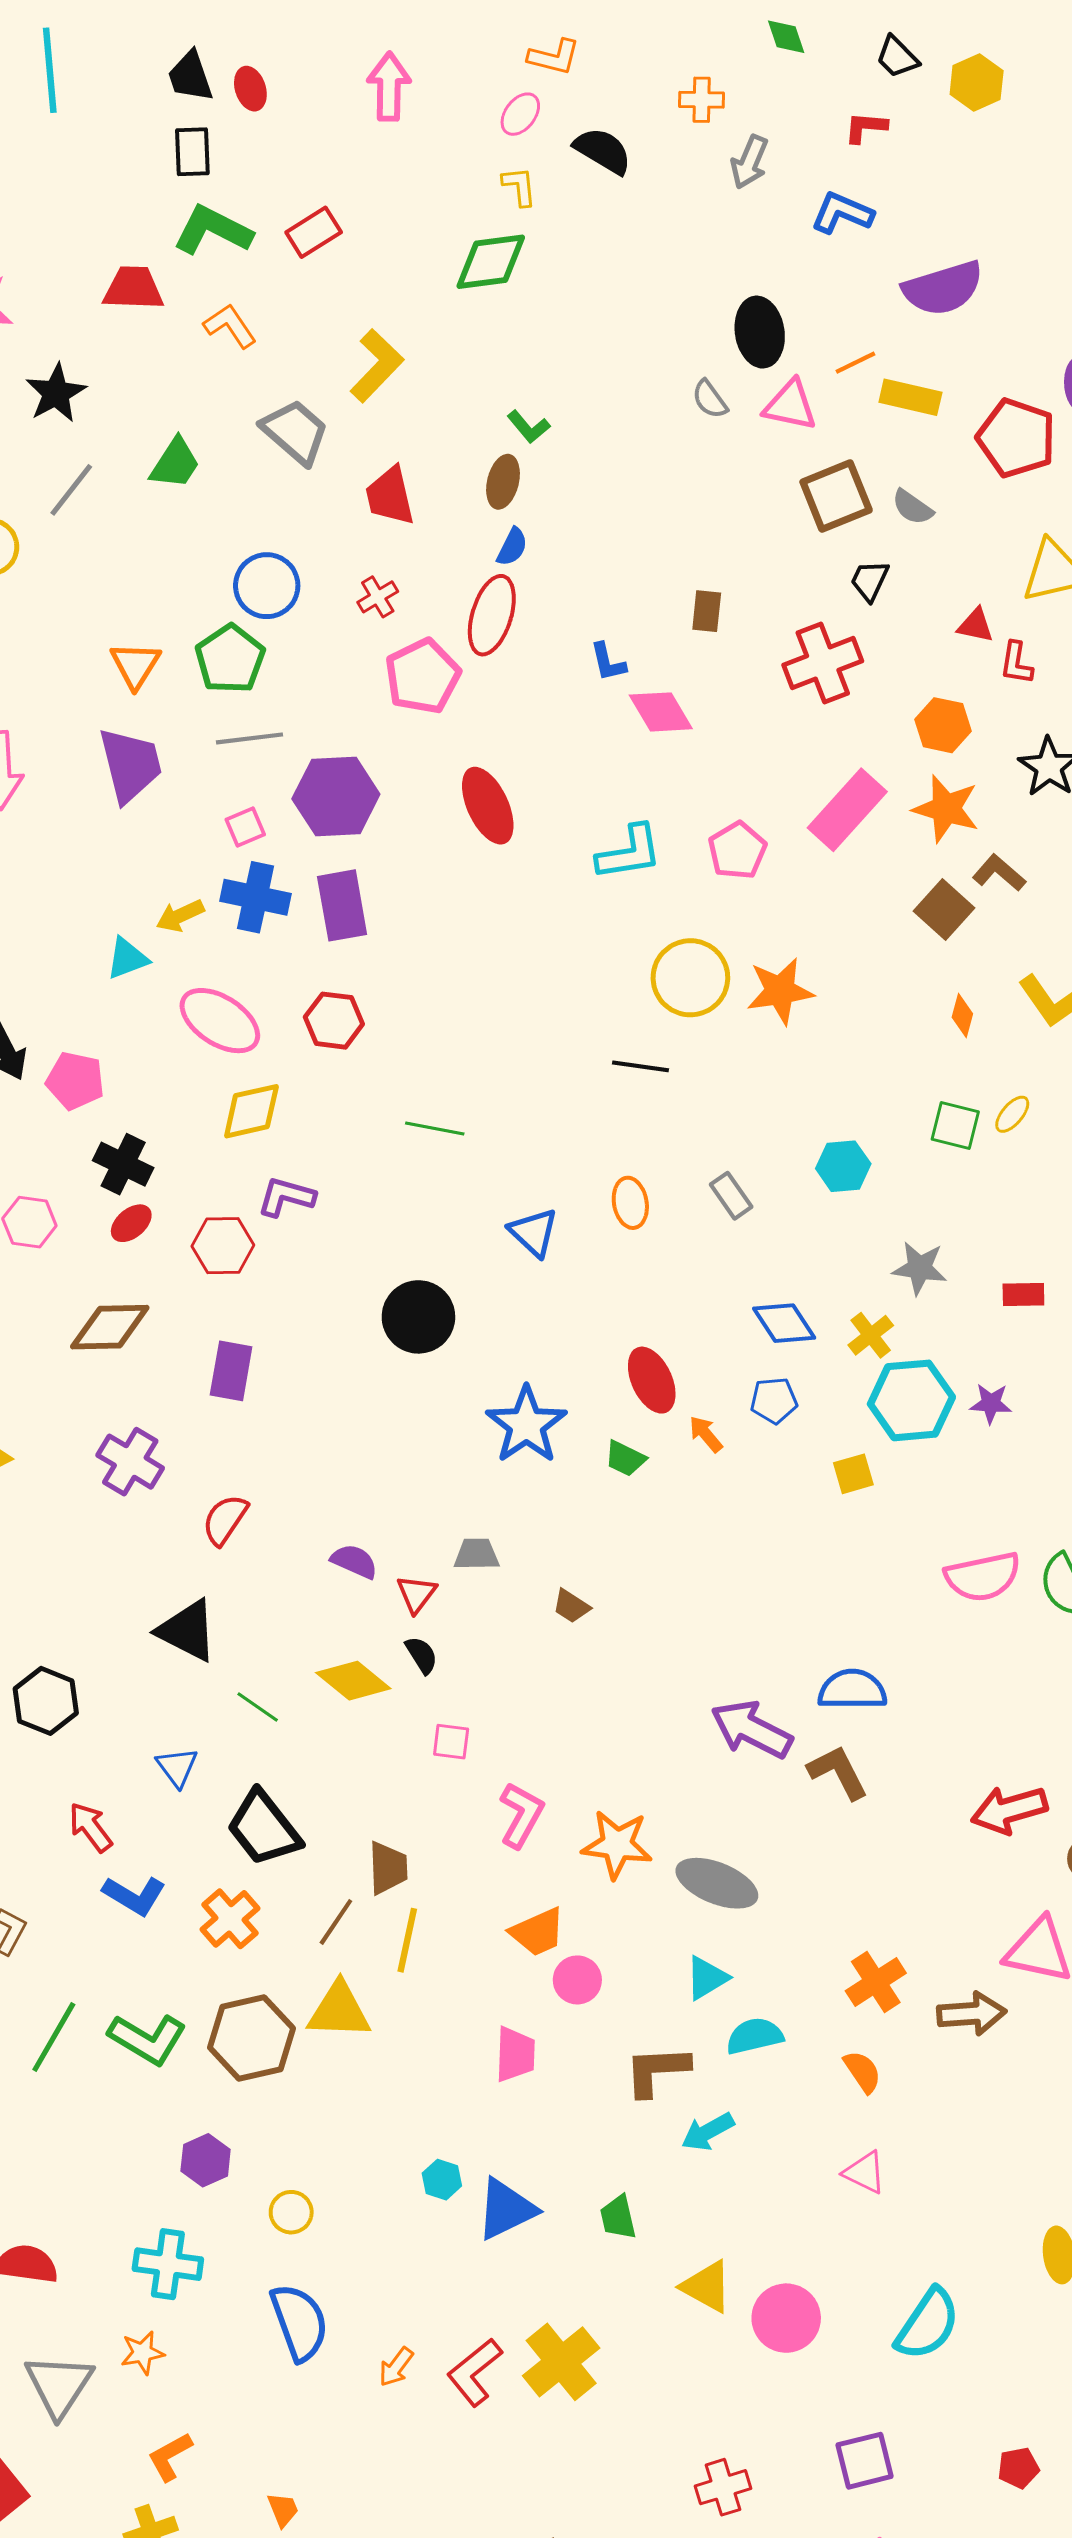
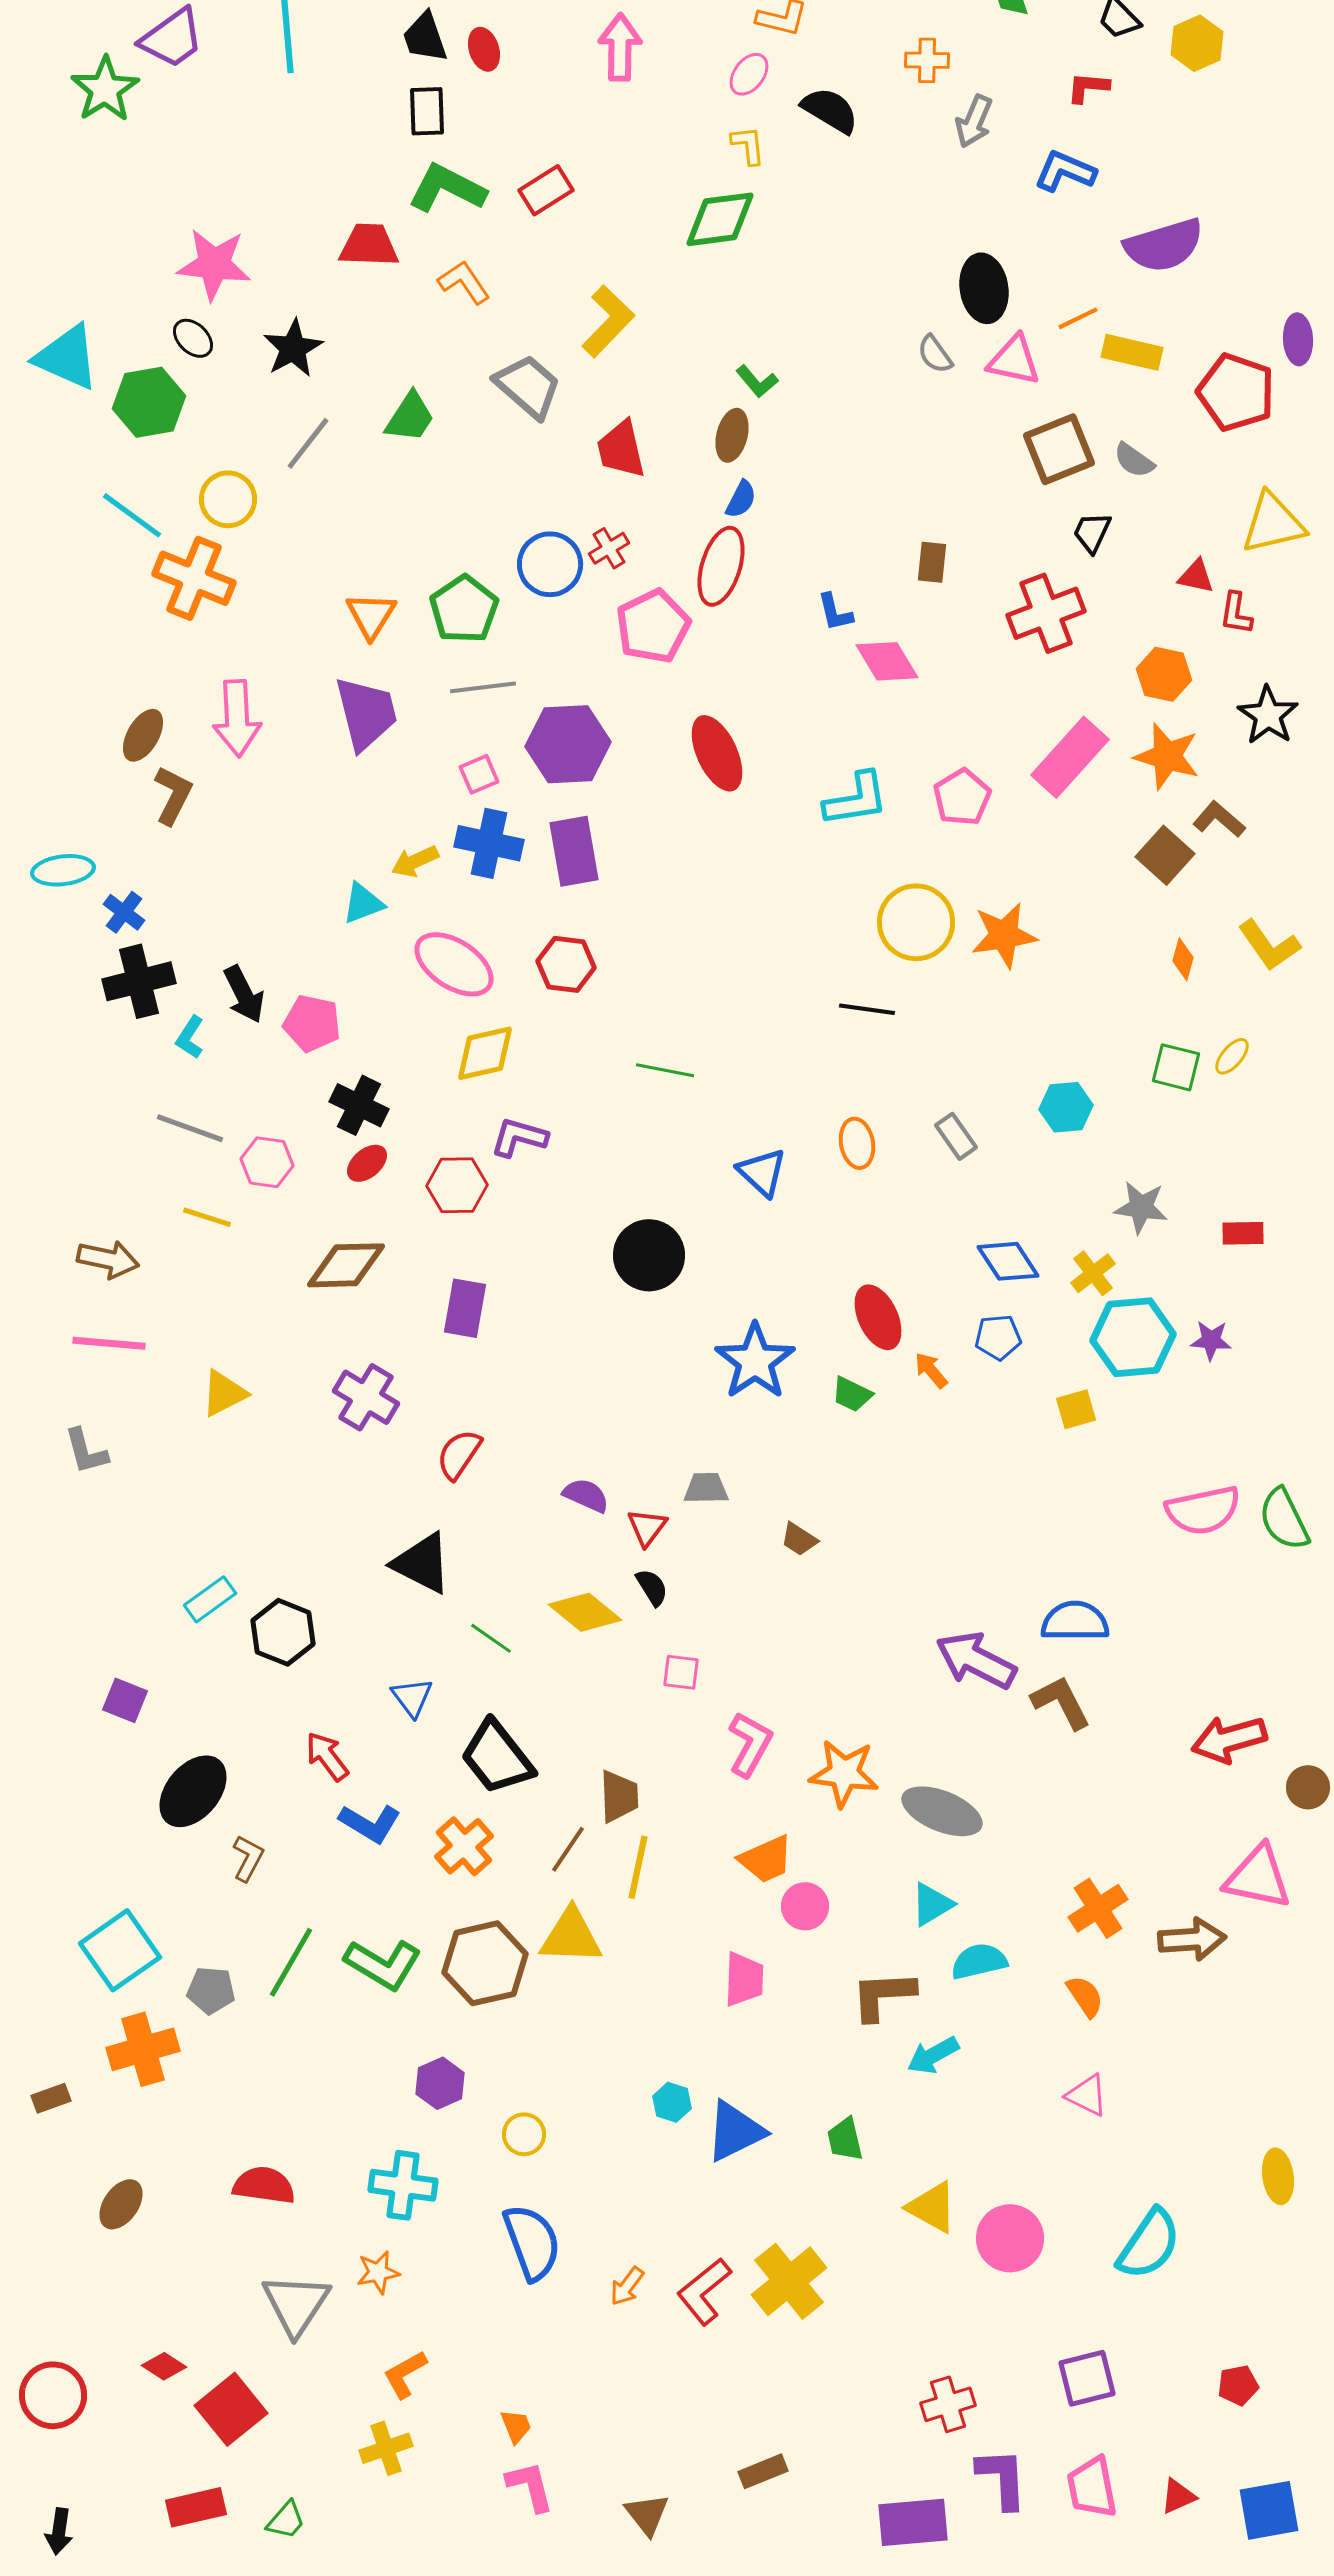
blue circle: (267, 586) -> (550, 564), moved

